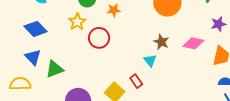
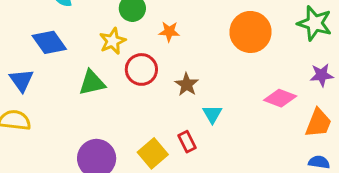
brown star: (161, 42) -> (187, 84), moved
blue triangle: (33, 57) -> (21, 80), moved
green triangle: (55, 69) -> (92, 83), moved

